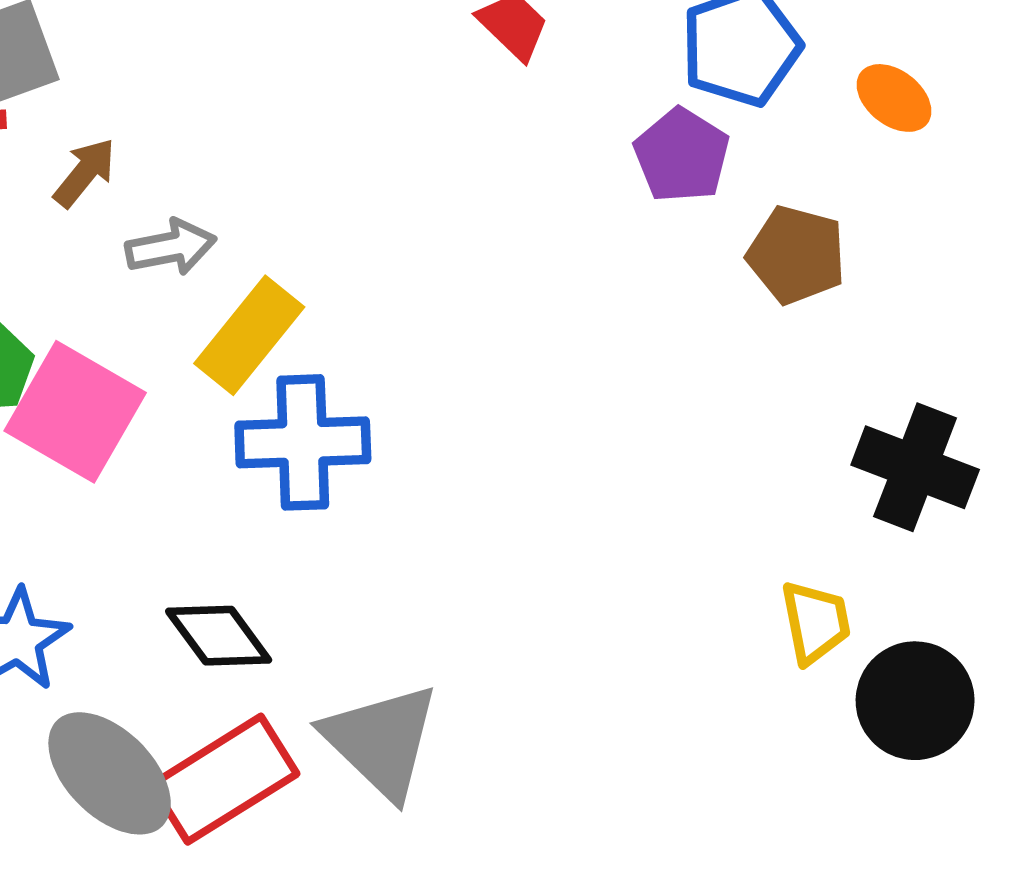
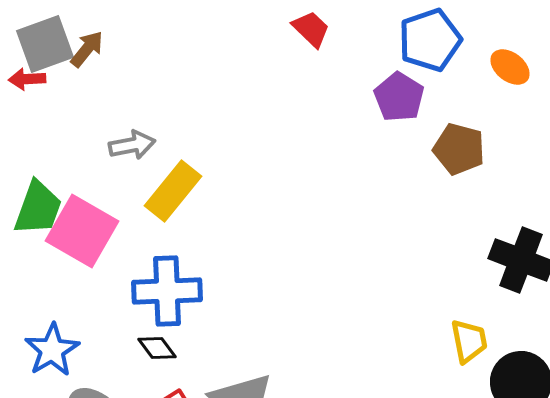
brown arrow: (85, 173) -> (87, 49), moved
blue cross: (303, 442) -> (167, 291), moved
black diamond: (219, 636) -> (157, 348), size x0.7

